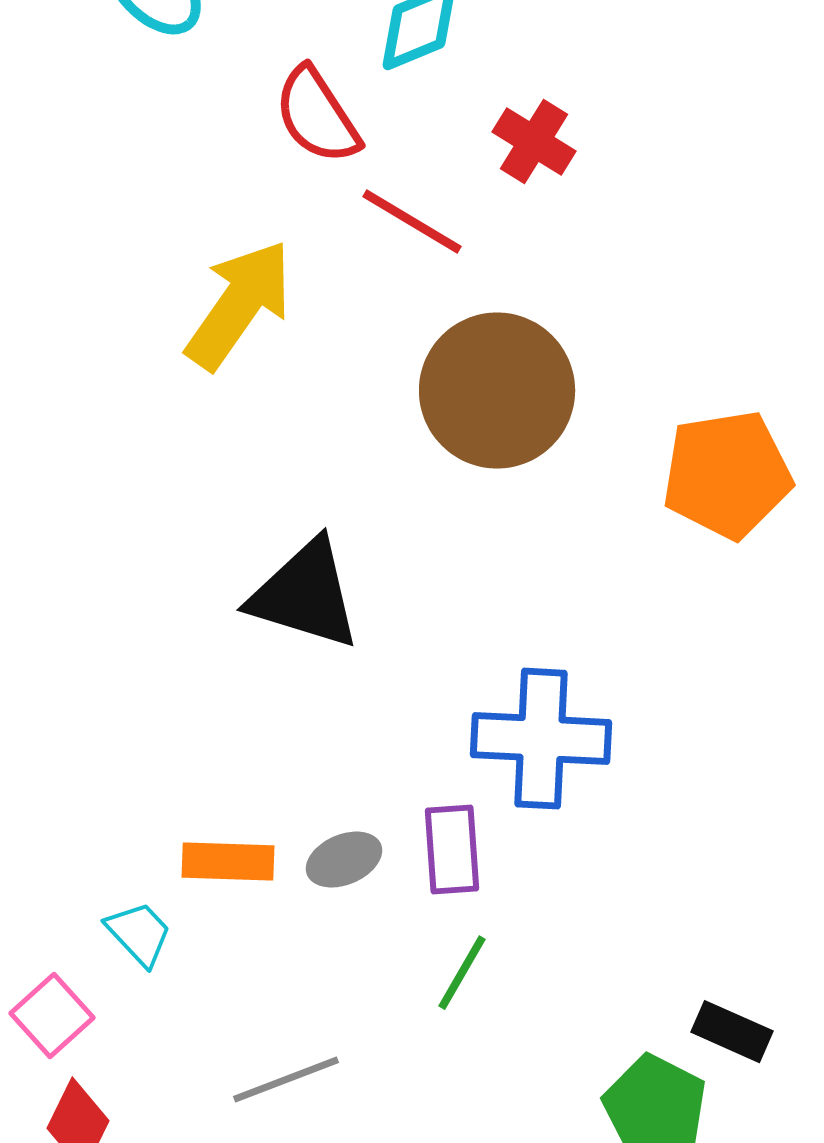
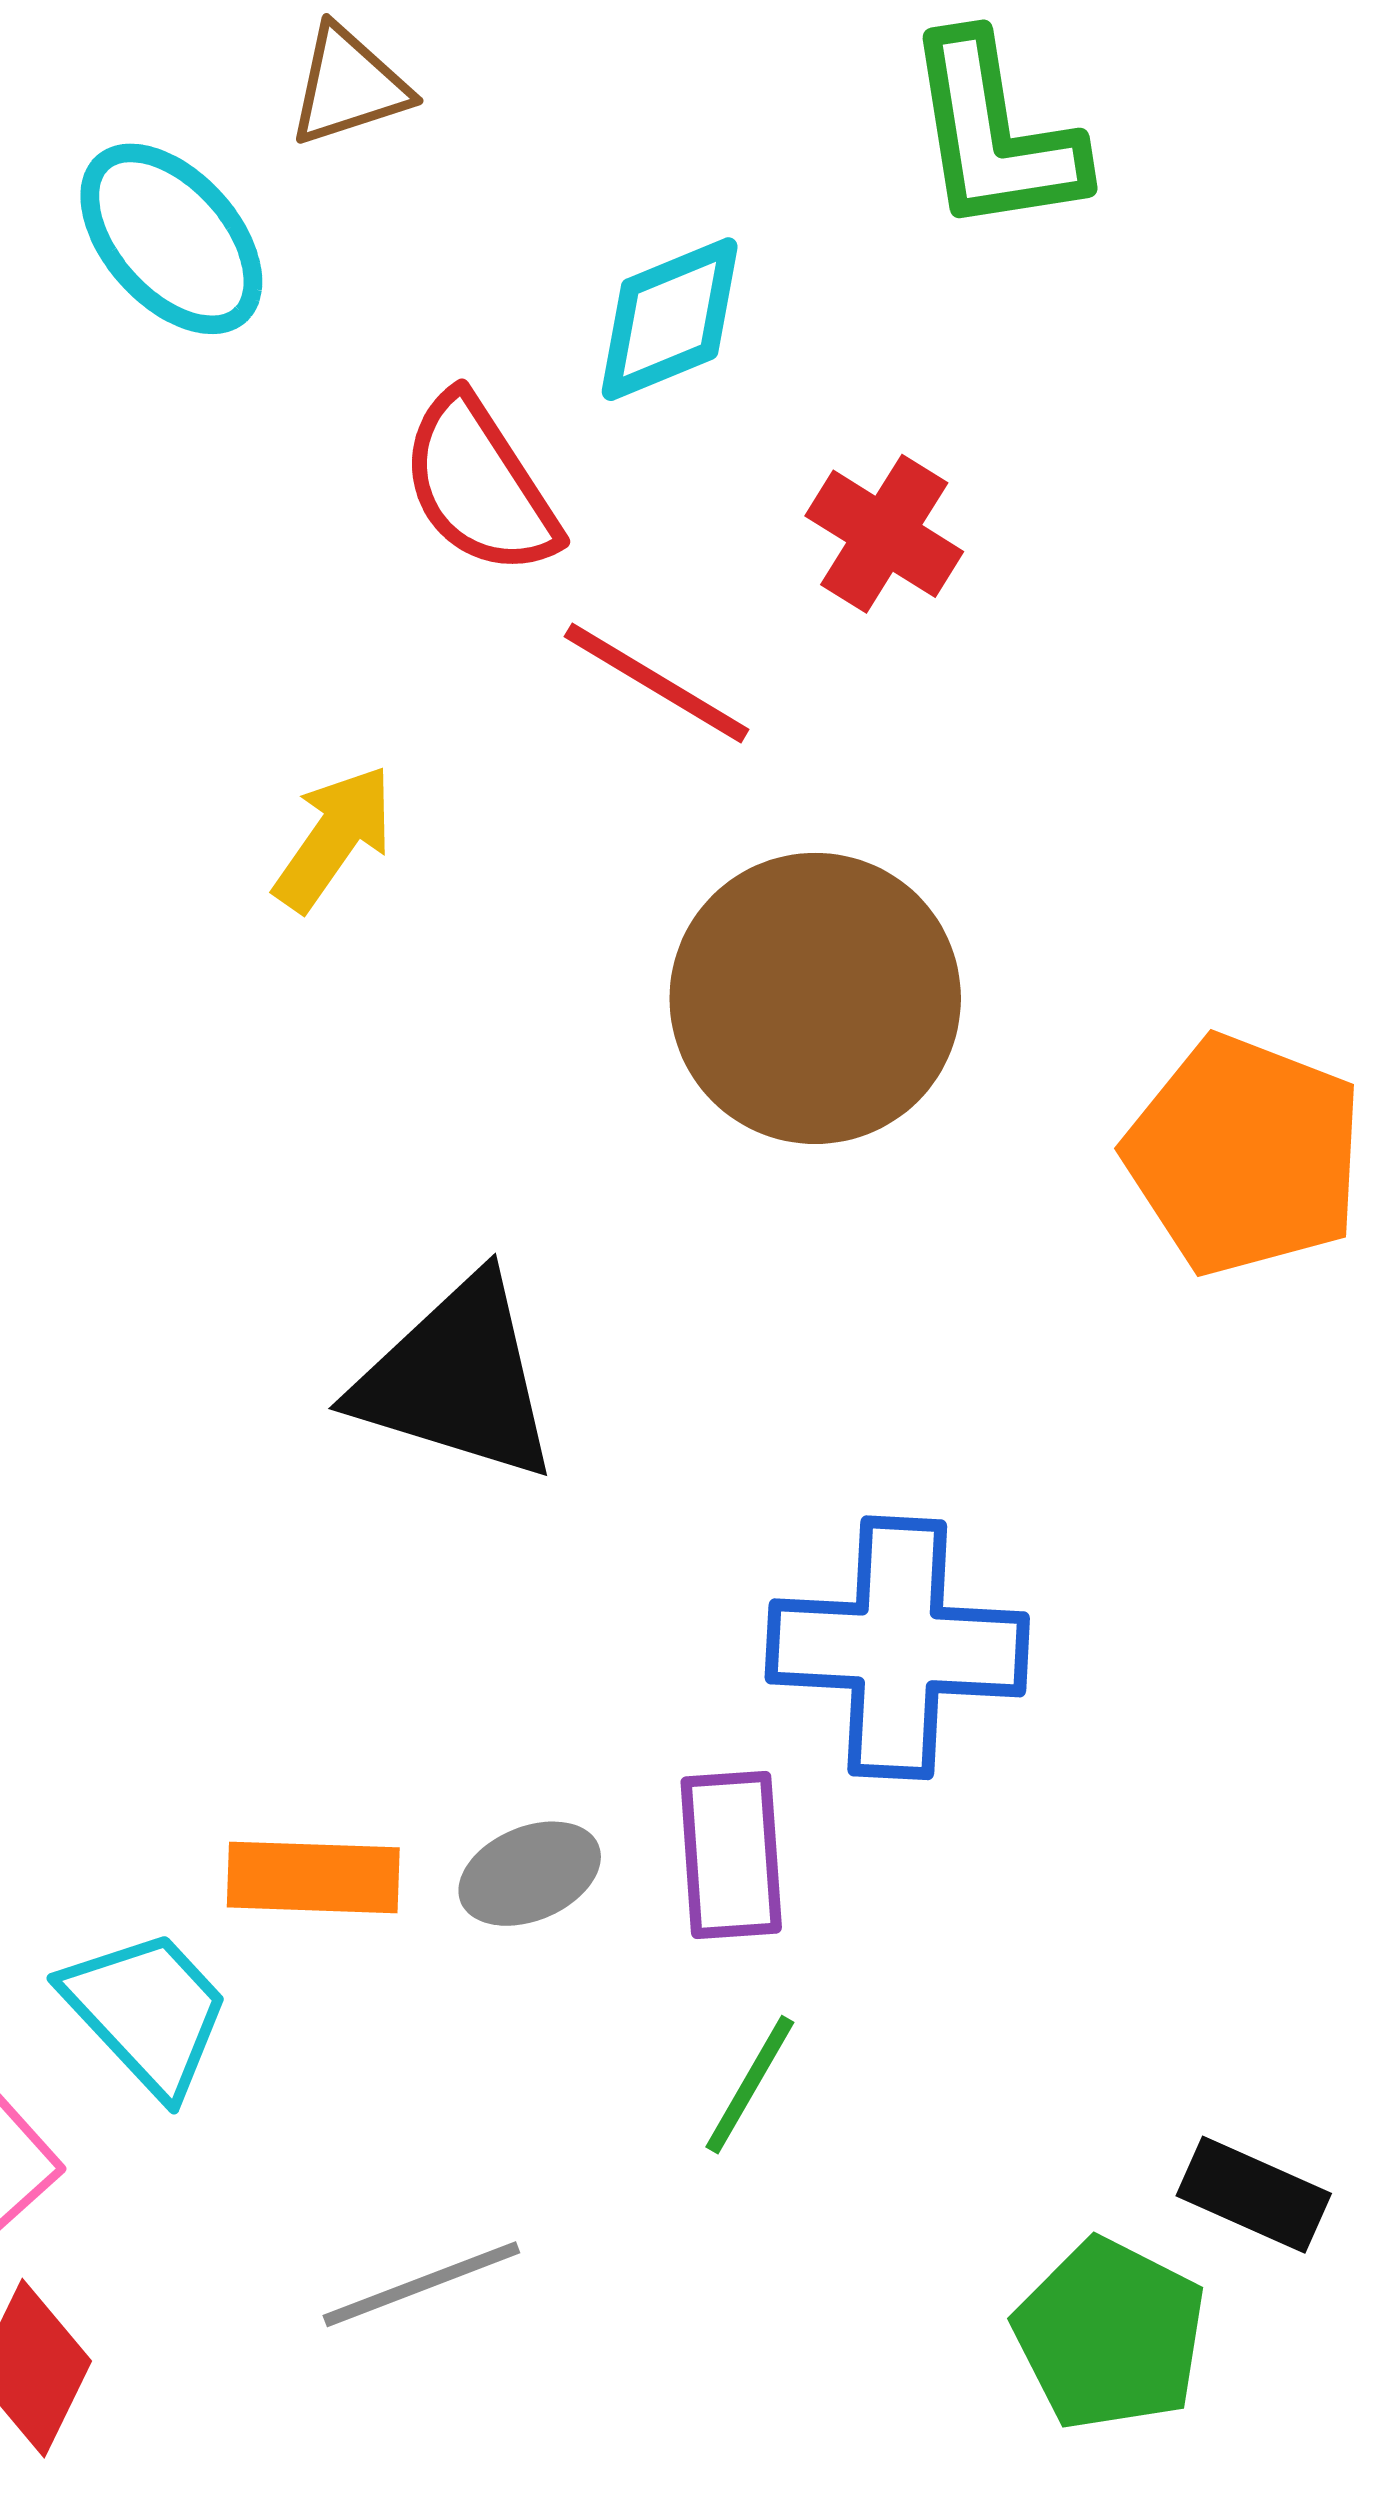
yellow arrow: (239, 305) -> (334, 838), size x0.6
orange pentagon: (727, 475) -> (1244, 1155), turned 30
cyan trapezoid: (139, 934) -> (147, 2012), size x1.4

